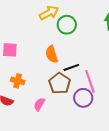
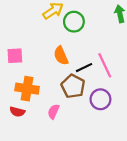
orange cross: (18, 81) -> (27, 89), size x1.5
pink line: (90, 81) -> (105, 65), moved

